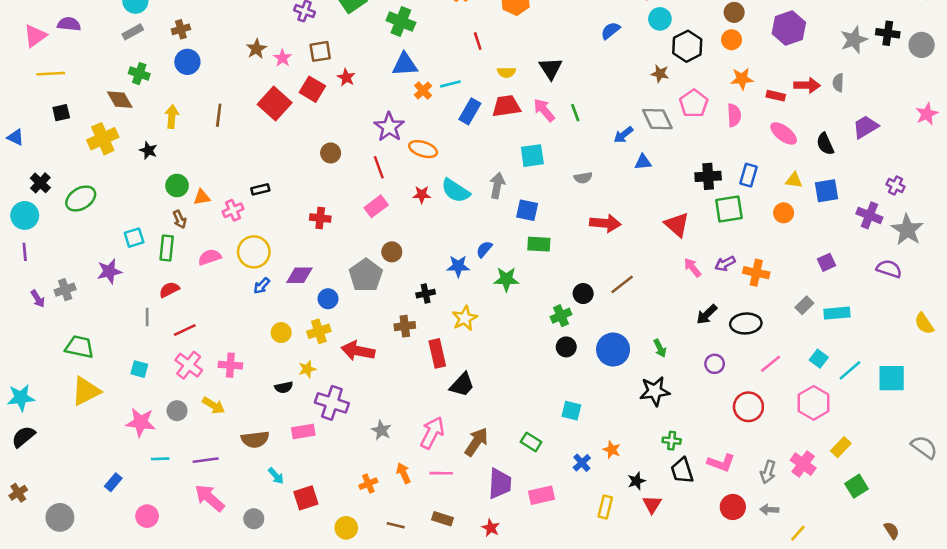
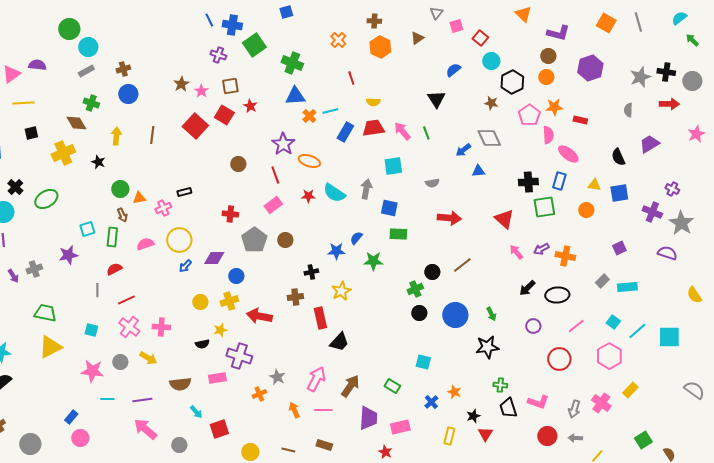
black triangle: (551, 68) -> (436, 99), moved
red arrow: (807, 85) -> (669, 104), moved
pink pentagon: (694, 104) -> (529, 115), moved
pink ellipse: (784, 133) -> (568, 154), moved
gray pentagon: (366, 275) -> (254, 240), moved
orange cross: (368, 484) -> (259, 394), moved
green square: (856, 486) -> (643, 440), moved
pink circle: (147, 516) -> (80, 438), moved
red star: (491, 528) -> (385, 452), moved

